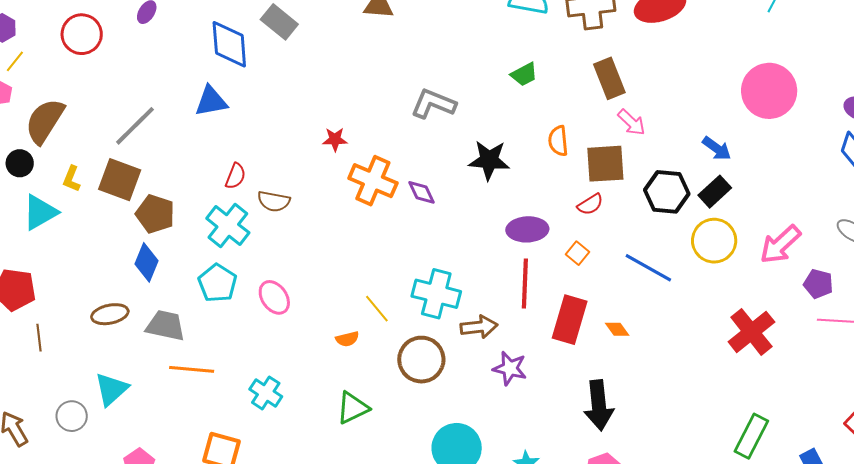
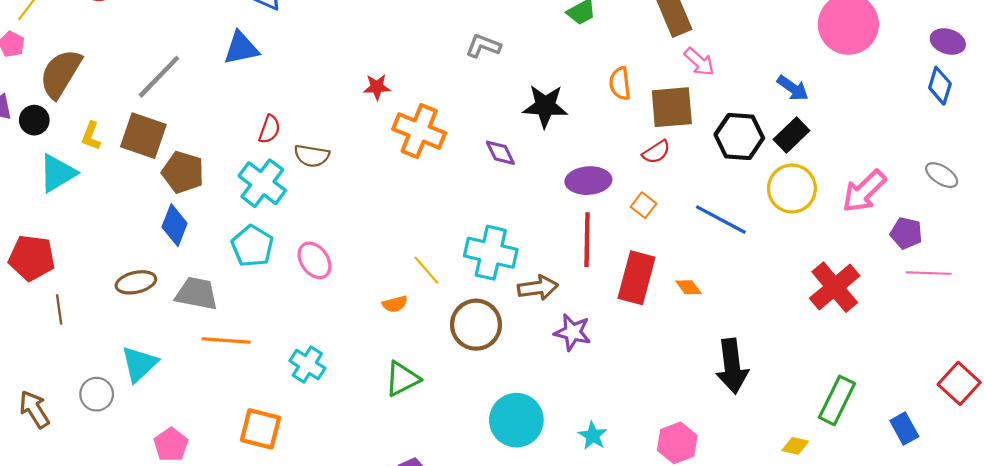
gray L-shape: (433, 104) -> (483, 46), size x0.7
purple diamond: (421, 192) -> (500, 153), moved
black arrow: (599, 405) -> (732, 366), moved

